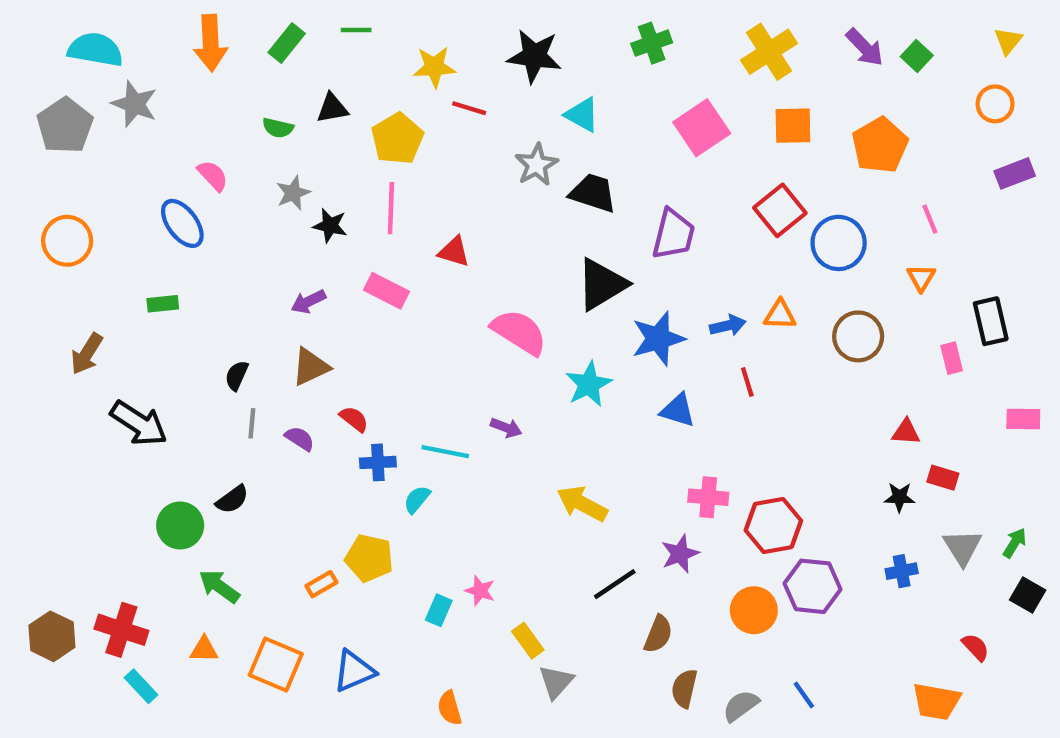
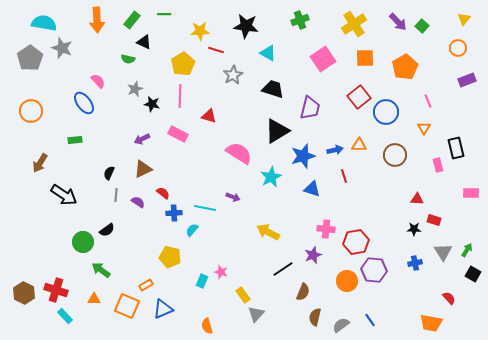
black triangle: (332, 108) -> (144, 42), moved, turned 35
gray star: (537, 165) -> (233, 75), moved
orange rectangle: (321, 584) -> (146, 285), moved

